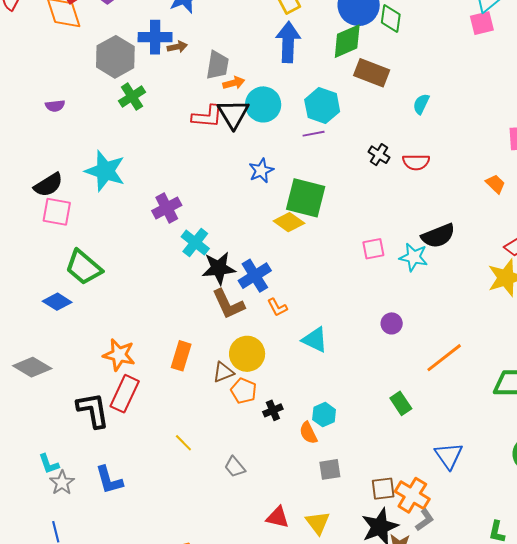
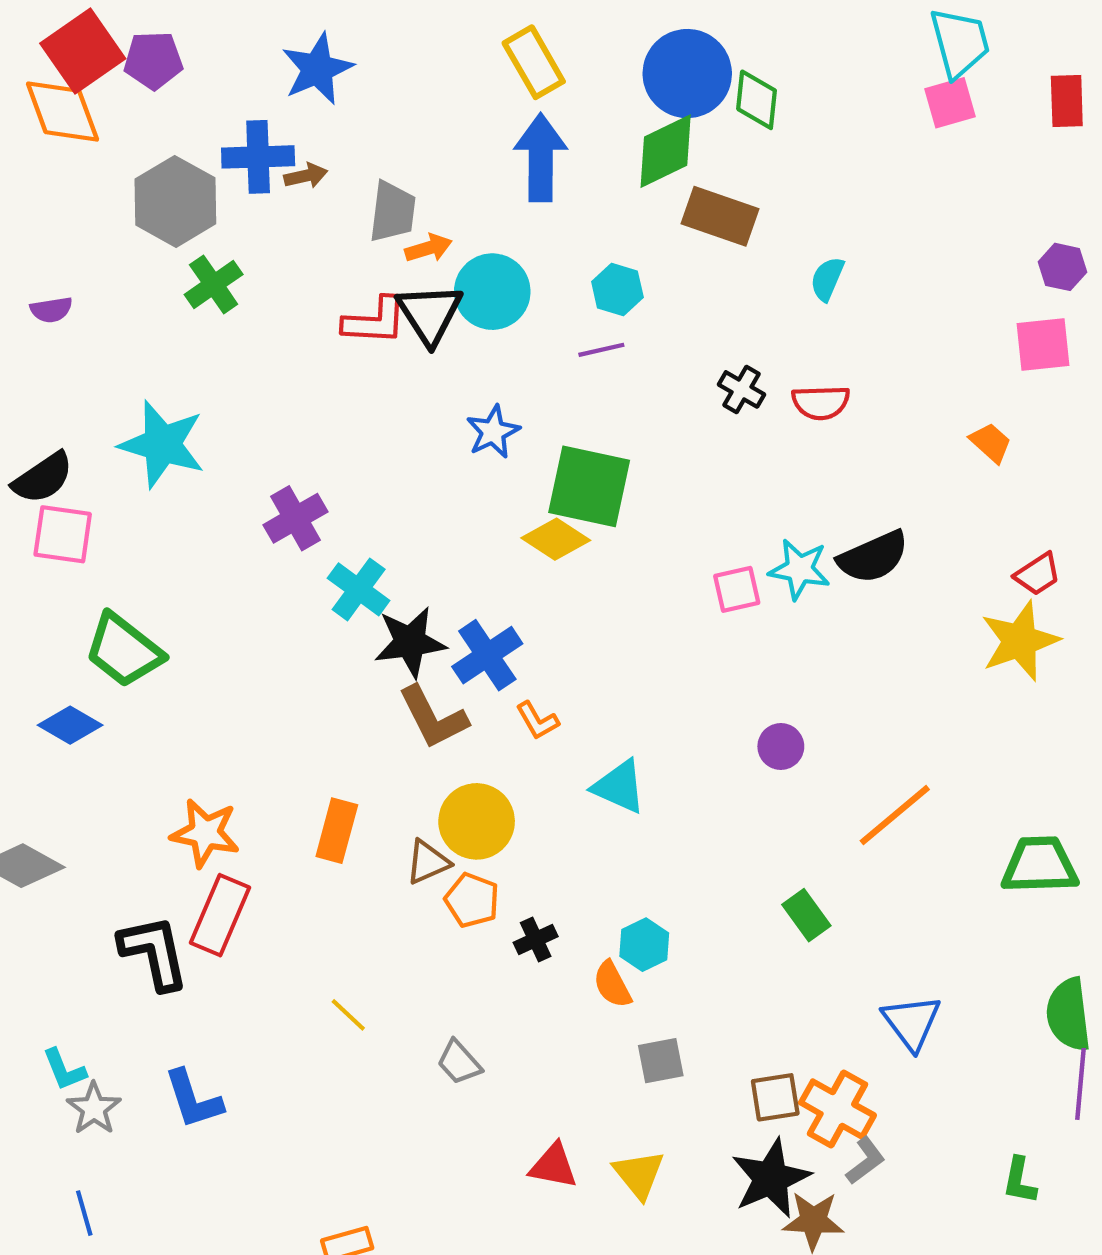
cyan hexagon: (322, 106) -> (617, 290), size x0.7
cyan star: (414, 257) -> (799, 569), moved

